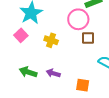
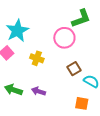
brown square: (88, 38) -> (74, 69), moved, turned -32
orange square: (83, 85) -> (82, 103), moved

